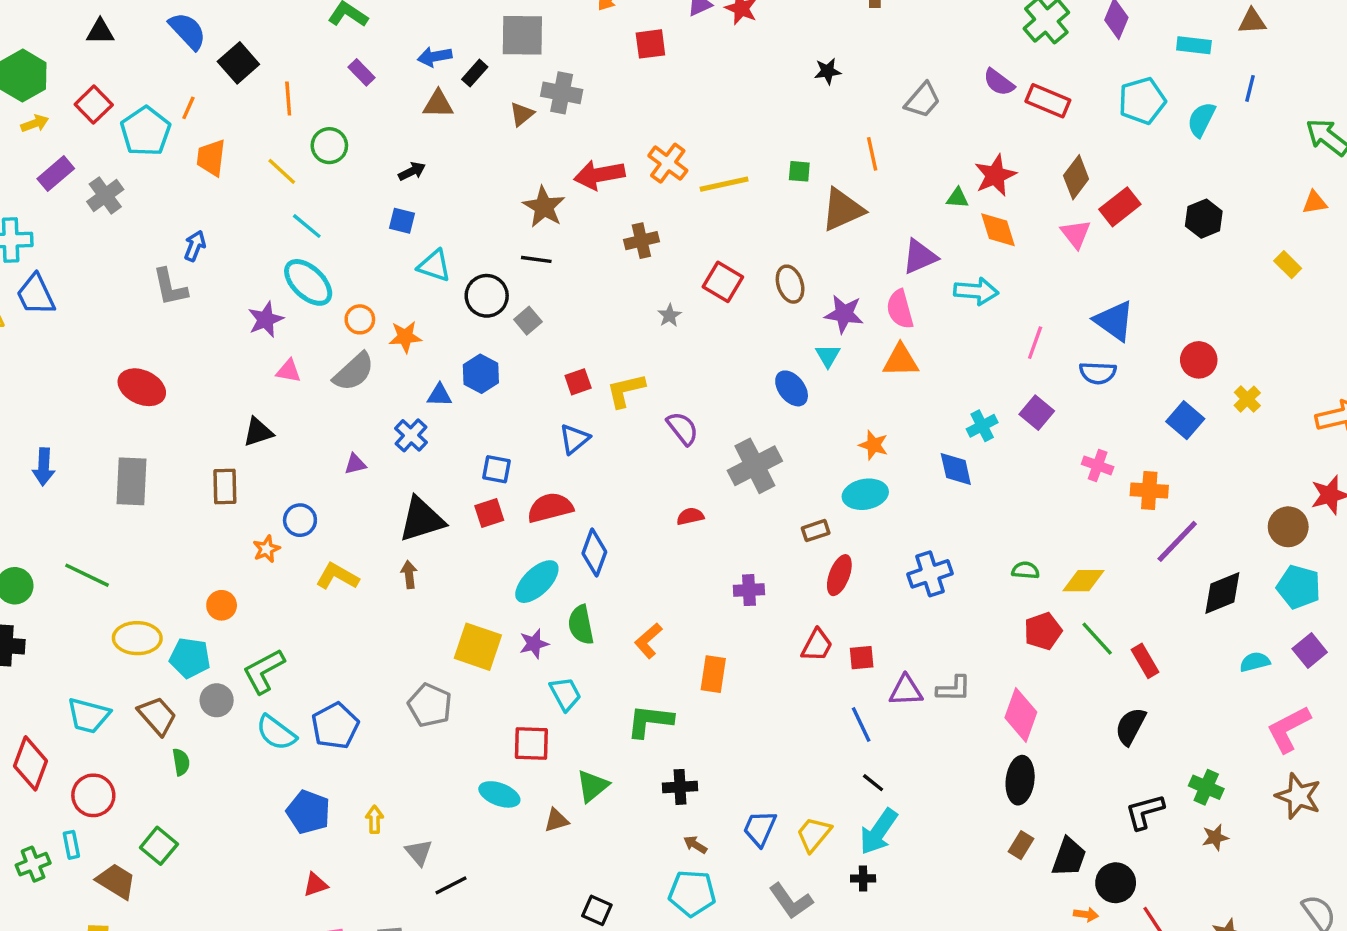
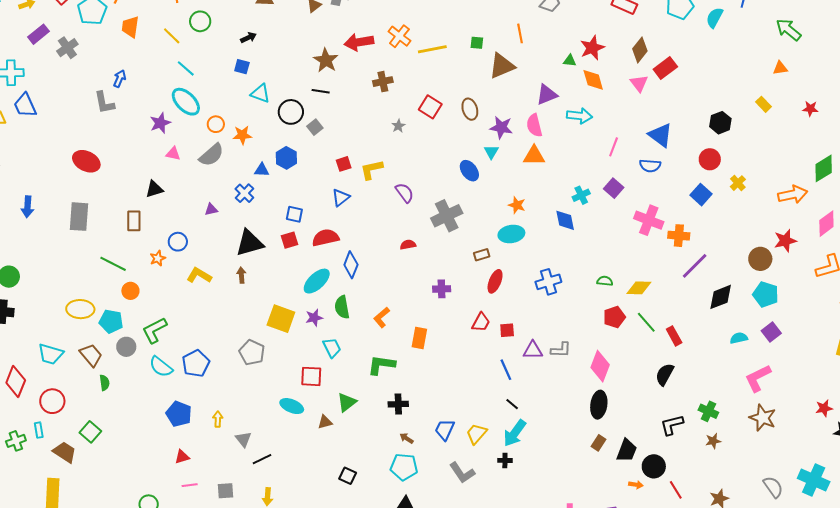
black hexagon: (1204, 219) -> (720, 123), moved
pink cross: (1098, 465) -> (649, 220), size x1.6
green line: (87, 575) -> (113, 264), moved

